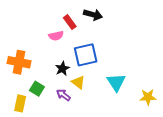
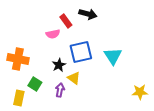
cyan triangle: (116, 82) -> (113, 56), moved
purple arrow: (63, 95) -> (60, 90), turned 64

